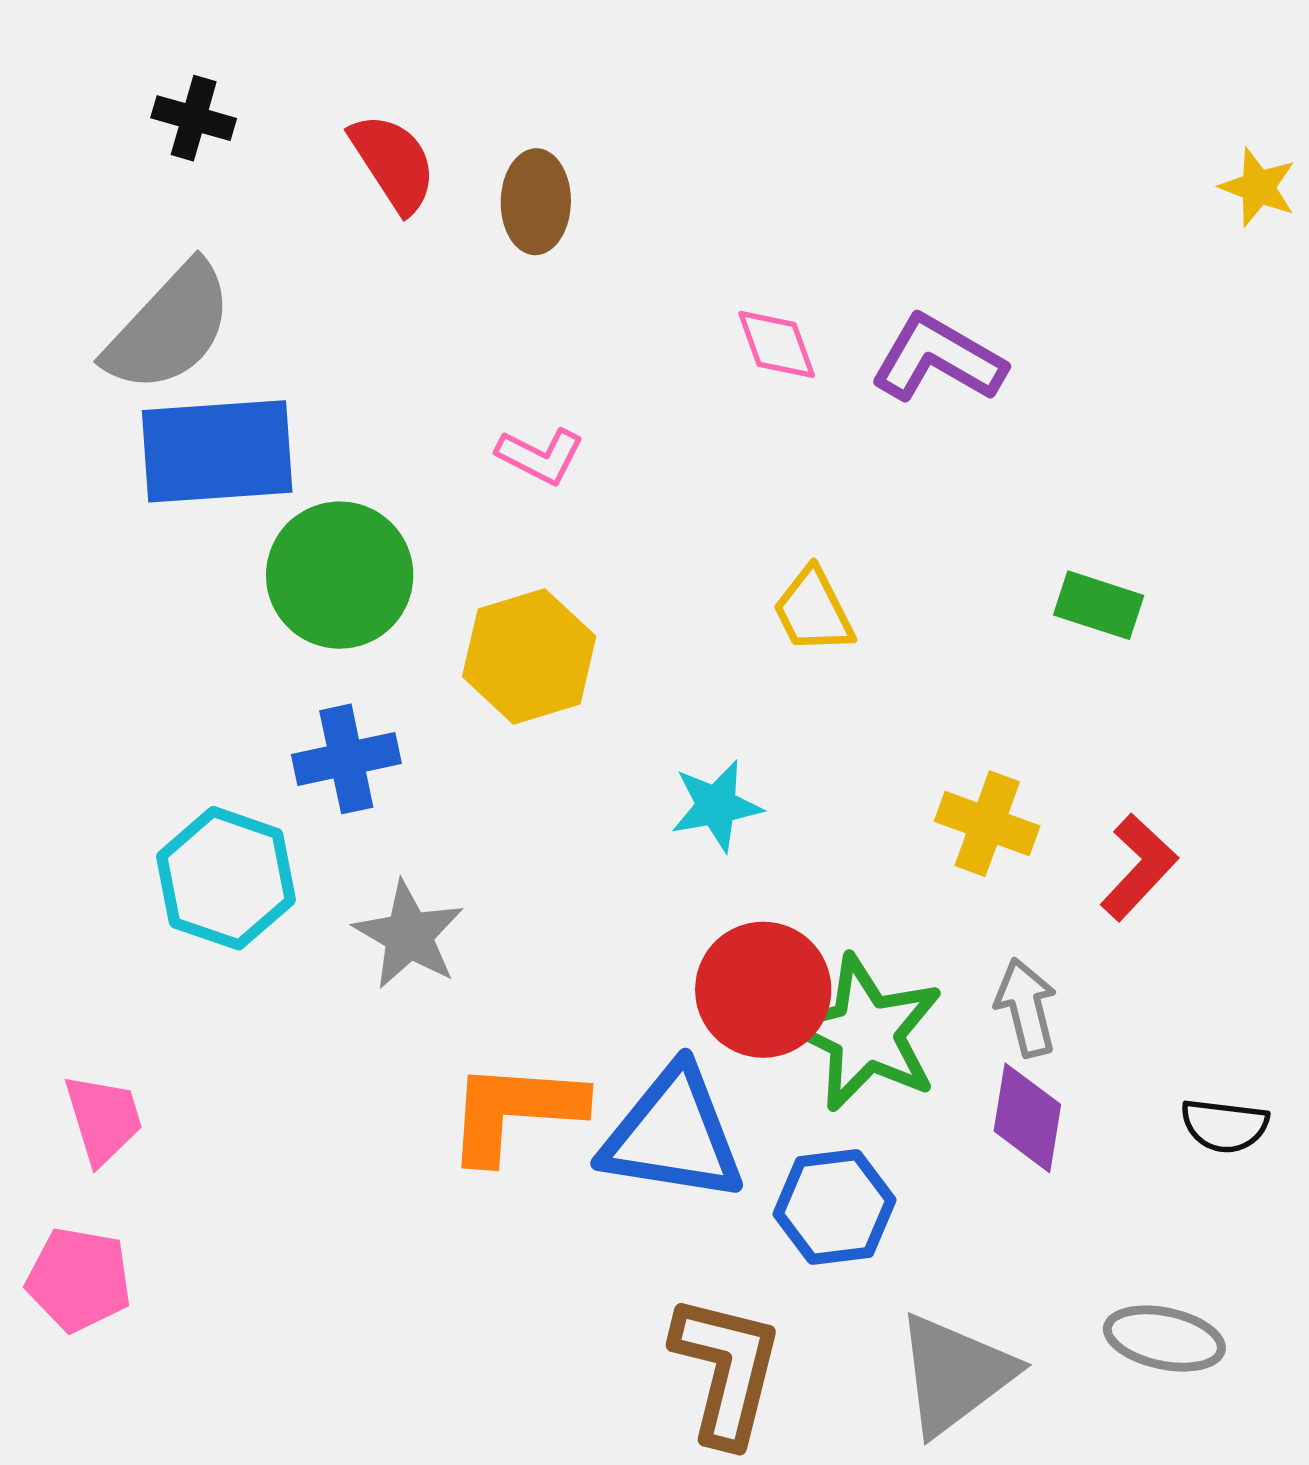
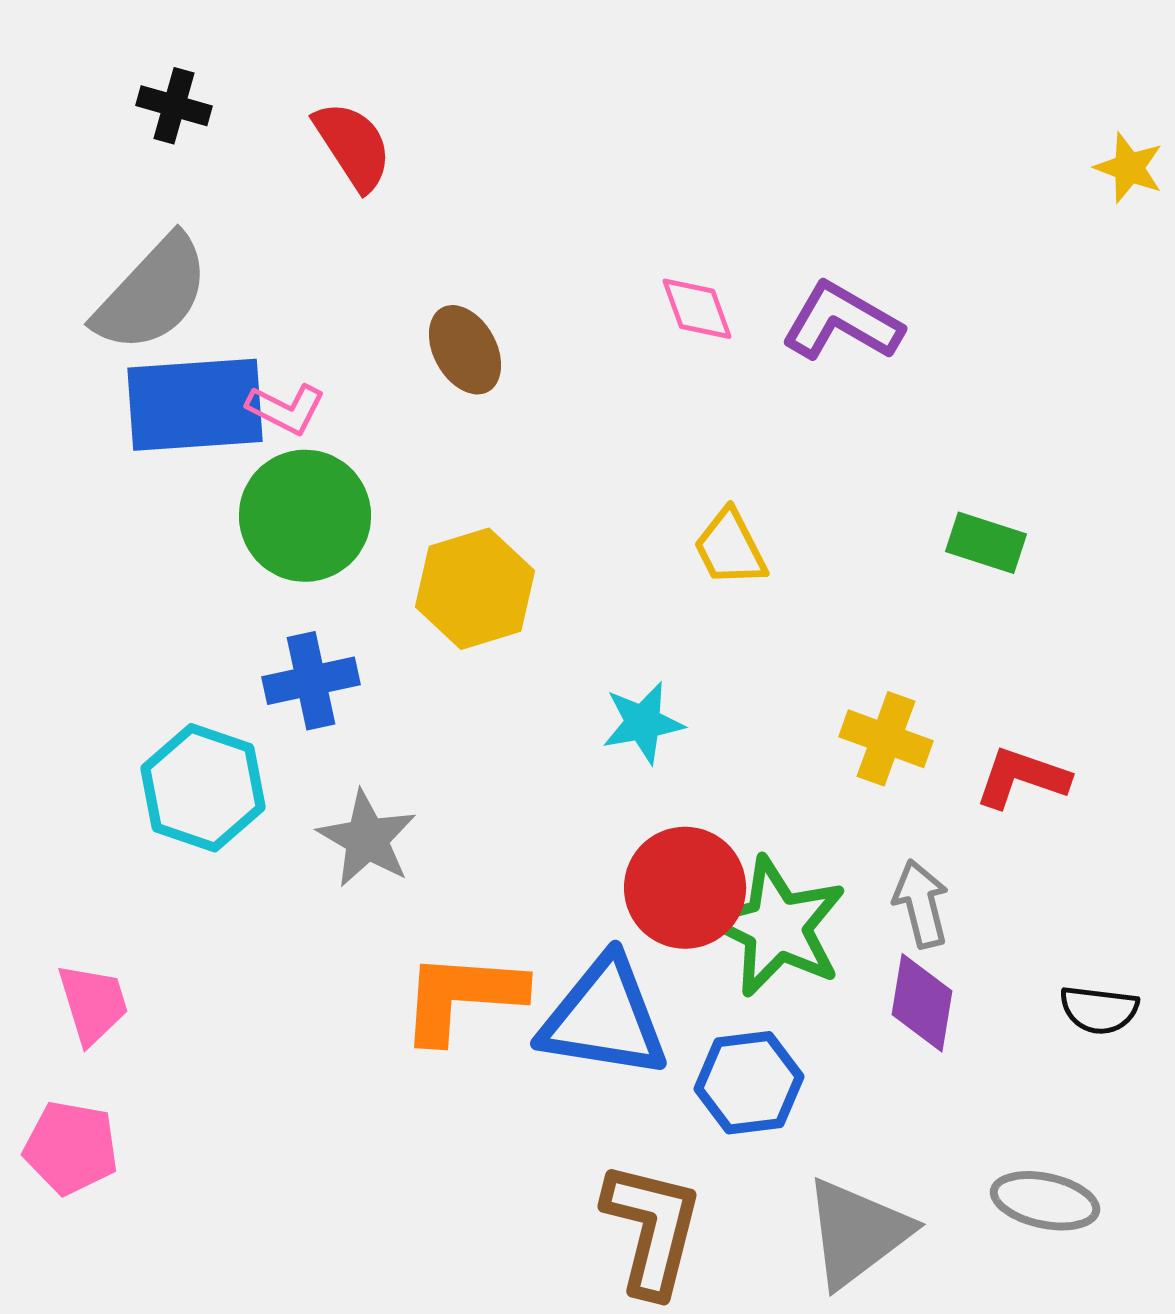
brown ellipse: (536, 202) -> (465, 350), moved, turned -30
pink L-shape: (540, 456) -> (286, 409), moved
red L-shape: (1139, 867) -> (1022, 778), turned -114

